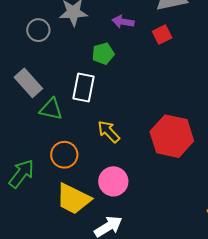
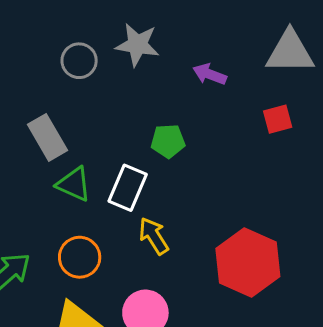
red square: (162, 35) -> (278, 119), moved
green pentagon: (103, 54) -> (168, 141), moved
white rectangle: (83, 88) -> (128, 188), moved

